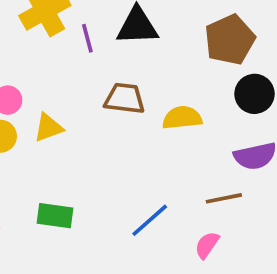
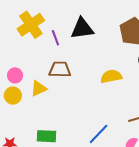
brown trapezoid: (125, 98) -> (60, 70), moved

